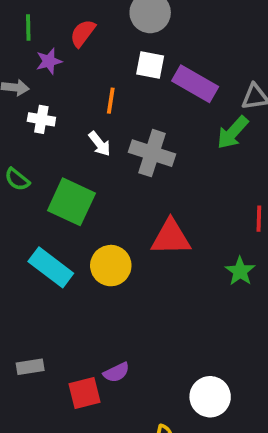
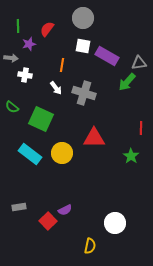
red square: (85, 393) -> (48, 221), turned -30

